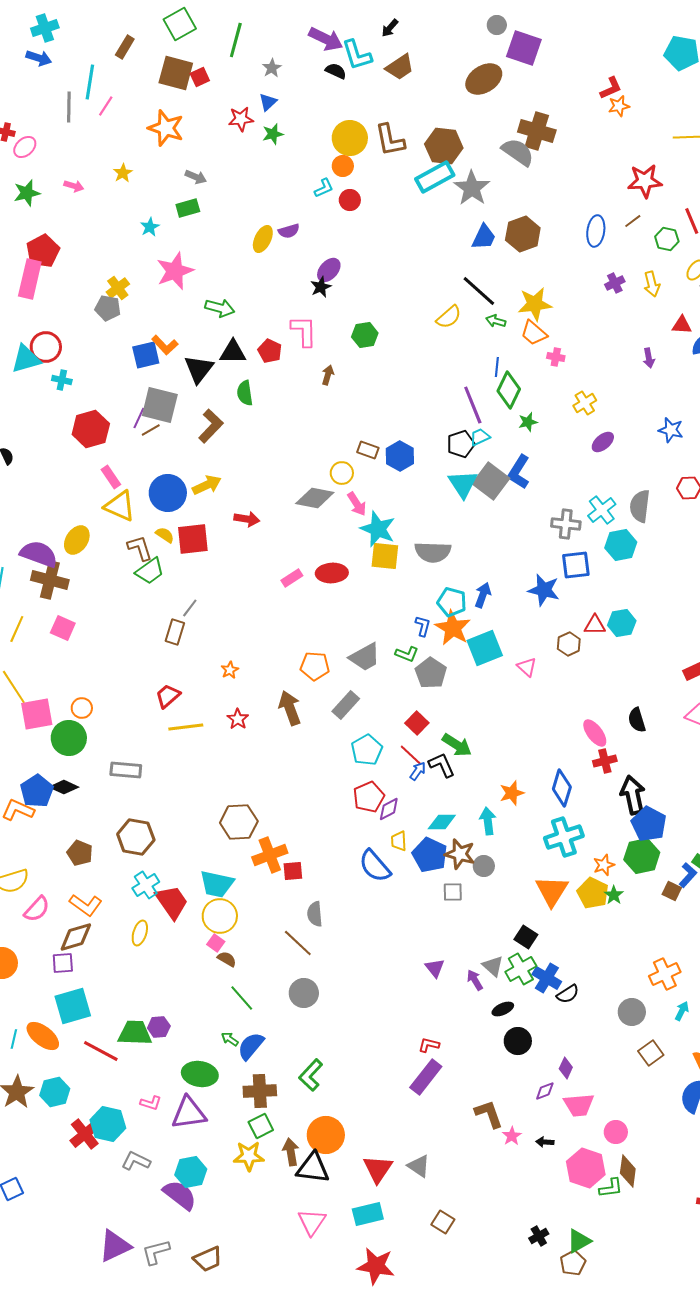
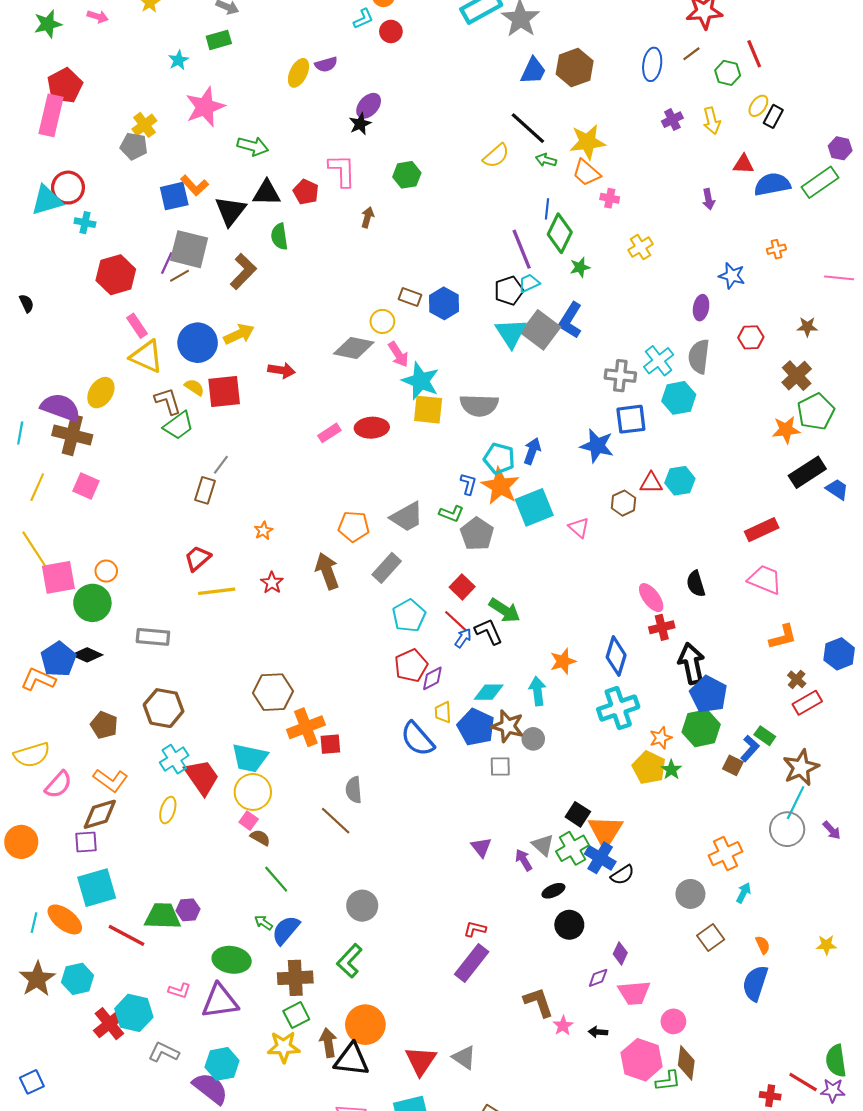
purple ellipse: (603, 442) -> (701, 308), moved, turned -40
orange triangle: (552, 891) -> (605, 831), moved
gray circle: (304, 993) -> (362, 906), moved

